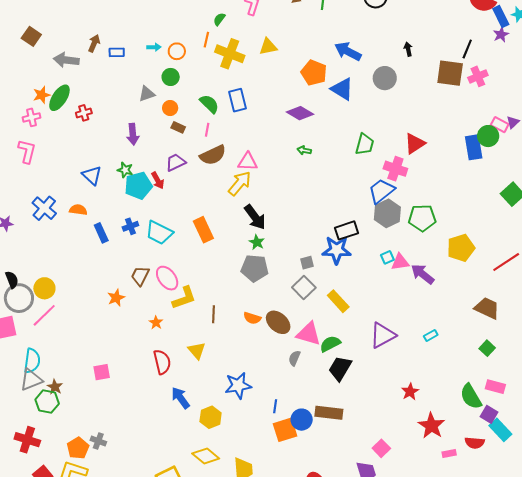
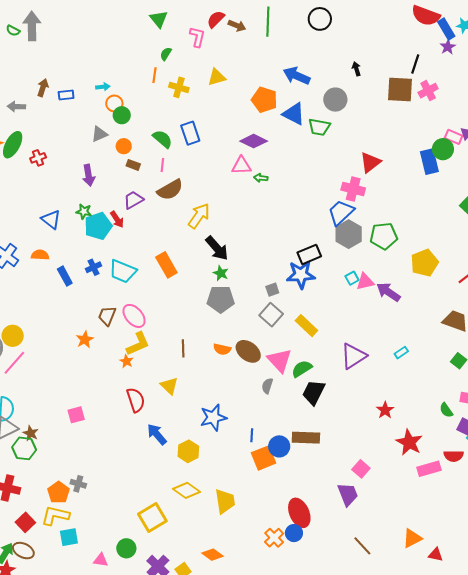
orange circle: (177, 51) -> (114, 103), moved
yellow cross: (230, 54) -> (179, 87), size x0.7
gray arrow: (66, 60) -> (16, 107), size x0.7
green trapezoid: (365, 144) -> (319, 127), moved, turned 90
pink triangle: (248, 162) -> (241, 165), moved
yellow L-shape: (184, 298) -> (138, 344), moved
pink triangle: (309, 334) -> (280, 360), turned 36
green semicircle: (471, 396) -> (446, 410), size x0.6
pink rectangle: (449, 454) -> (429, 469), size x1.6

